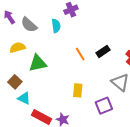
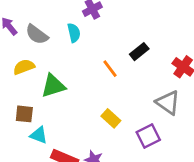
black rectangle: (103, 51) -> (139, 52), moved
brown square: (15, 82) -> (24, 114), turned -32
yellow rectangle: (78, 90) -> (111, 118), turned -48

